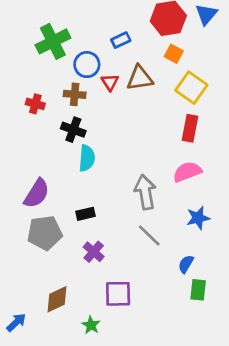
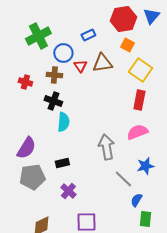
gray line: (149, 236) -> (123, 179), moved

